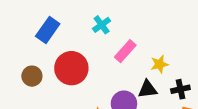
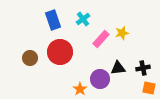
blue rectangle: (48, 30) -> (53, 20), moved, turned -54
yellow star: (159, 64) -> (122, 33), moved

